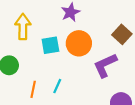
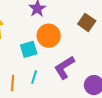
cyan square: (50, 45) -> (29, 49), moved
purple L-shape: (105, 65) -> (64, 67), moved

